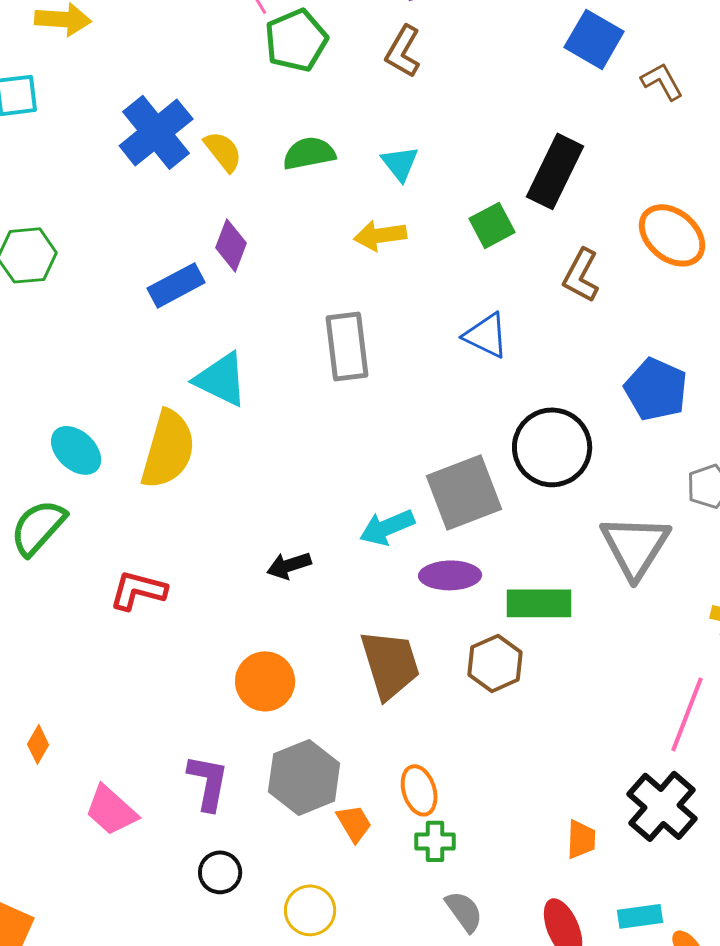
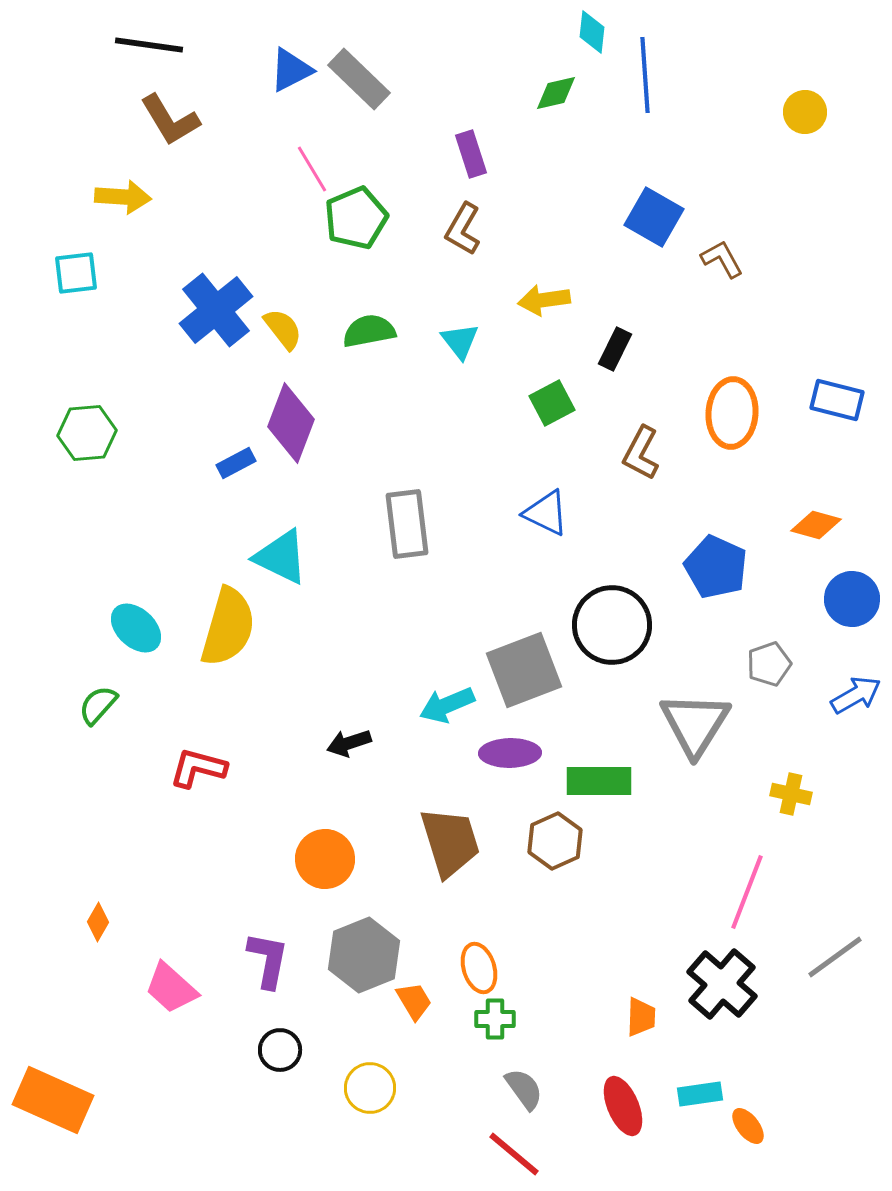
black rectangle: (555, 171) -> (615, 349), size x0.6
yellow arrow: (380, 235) -> (544, 300), moved
orange ellipse: (672, 235) -> (732, 413), turned 54
purple diamond: (231, 245) -> (291, 423), size x1.5
blue rectangle: (176, 285) -> (236, 463), size x0.7
green semicircle: (38, 527) -> (98, 705), size x0.7

